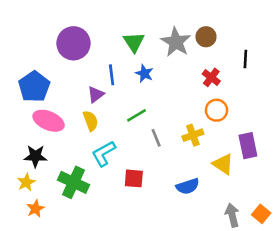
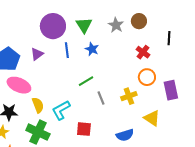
gray star: (176, 42) -> (116, 25), size x0.7
purple circle: (73, 43) -> (53, 26), moved
purple triangle: (96, 94) -> (37, 54), moved
yellow semicircle: (91, 121) -> (38, 105), moved
purple rectangle: (248, 146) -> (171, 90), moved

